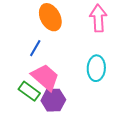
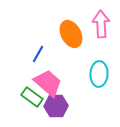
orange ellipse: (50, 17) -> (71, 34), moved

